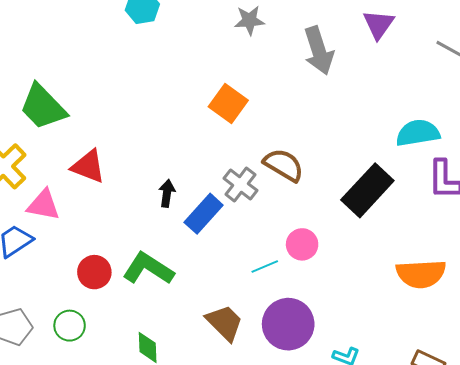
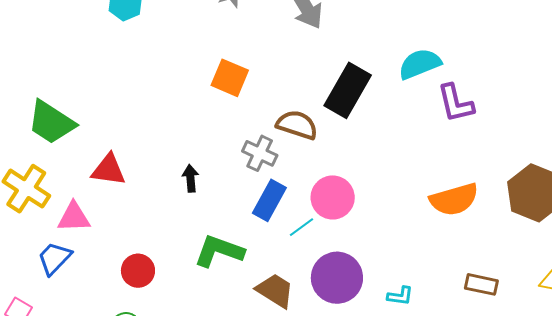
black rectangle: (367, 190) -> (348, 90), moved
blue rectangle: (204, 214) -> (269, 200), moved
pink circle: (302, 244) -> (333, 197), size x1.4
green L-shape: (148, 269) -> (219, 251), moved

